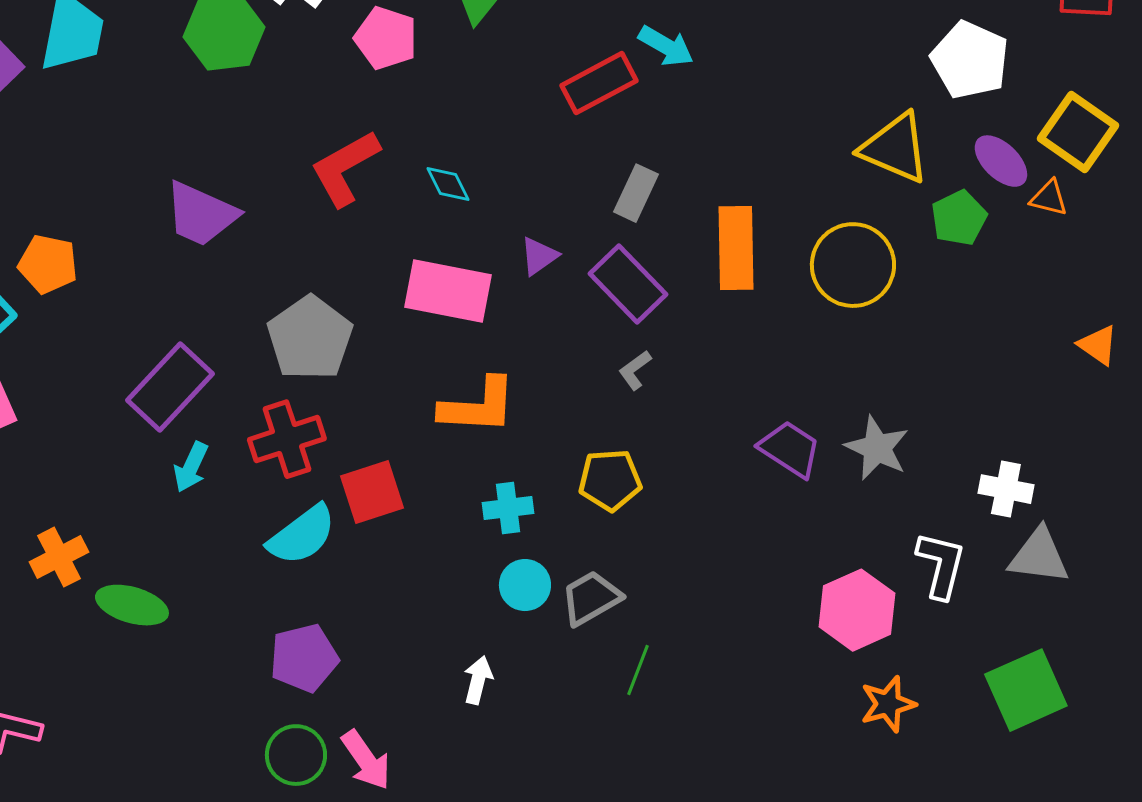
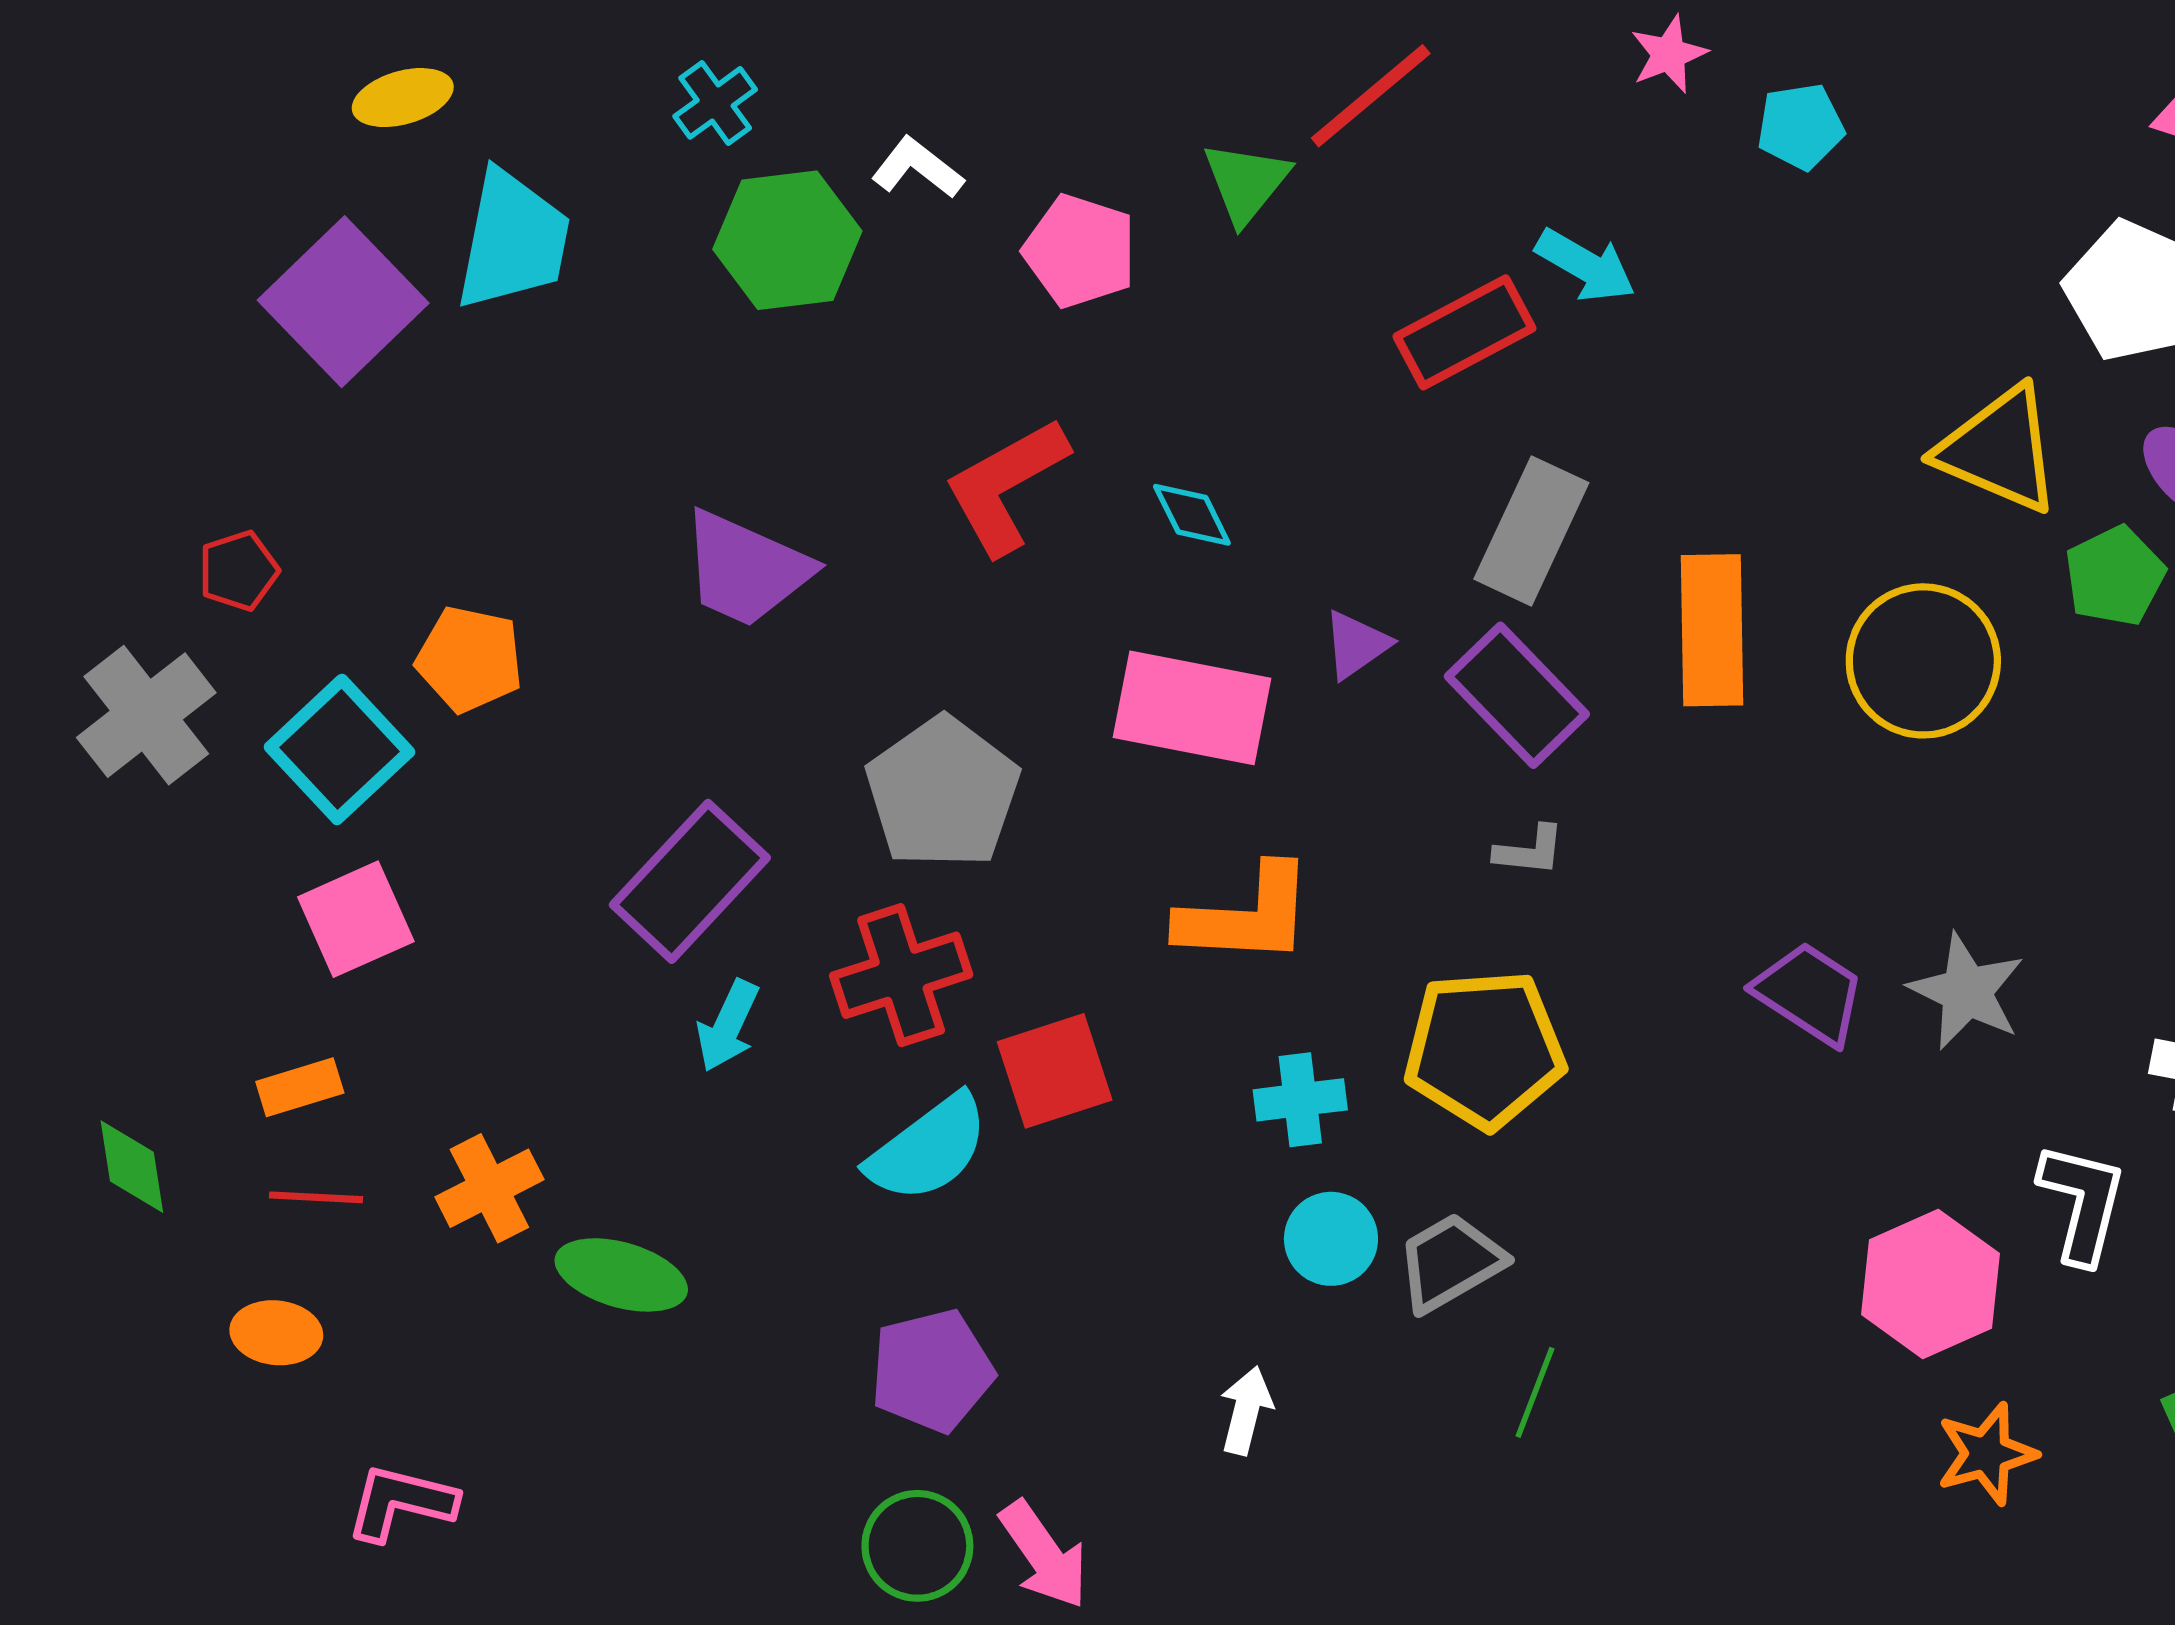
gray rectangle: (636, 193) -> (1531, 531), size x1.4
gray L-shape: (635, 370) -> (1530, 851), turned -138
yellow pentagon: (610, 480) -> (1484, 1049), size x1.4

